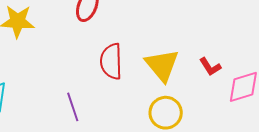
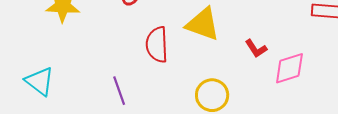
yellow triangle: (162, 65) -> (203, 24), moved, turned -30

